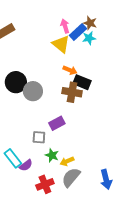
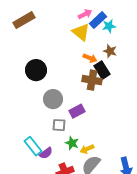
brown star: (90, 23) -> (110, 51), moved
pink arrow: (65, 26) -> (85, 14), turned 80
black rectangle: (82, 82) -> (102, 70), turned 36
gray circle: (33, 91) -> (53, 99), moved

